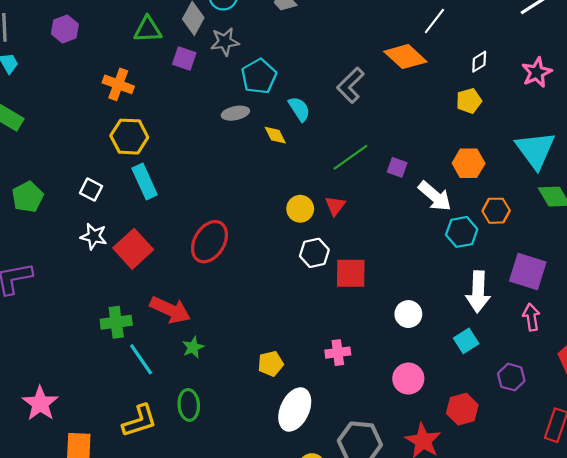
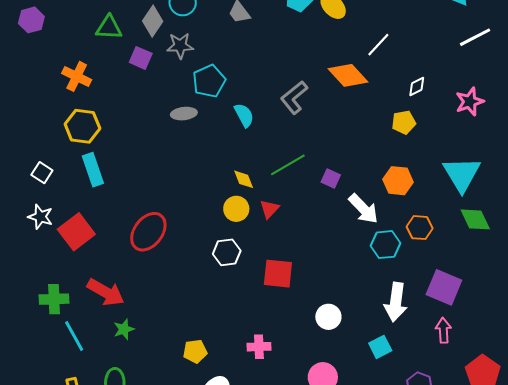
yellow diamond: (275, 135) -> (244, 179), moved
white hexagon: (314, 253) -> (227, 252), moved

